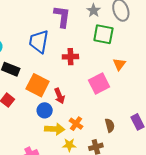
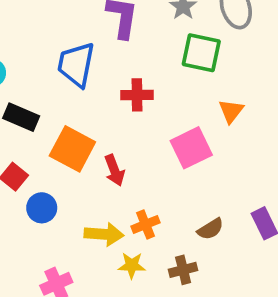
blue circle: (45, 110) -> (42, 208), moved
orange cross: (76, 124) -> (145, 224), turned 32
brown semicircle: (110, 125) -> (210, 229), turned 72

